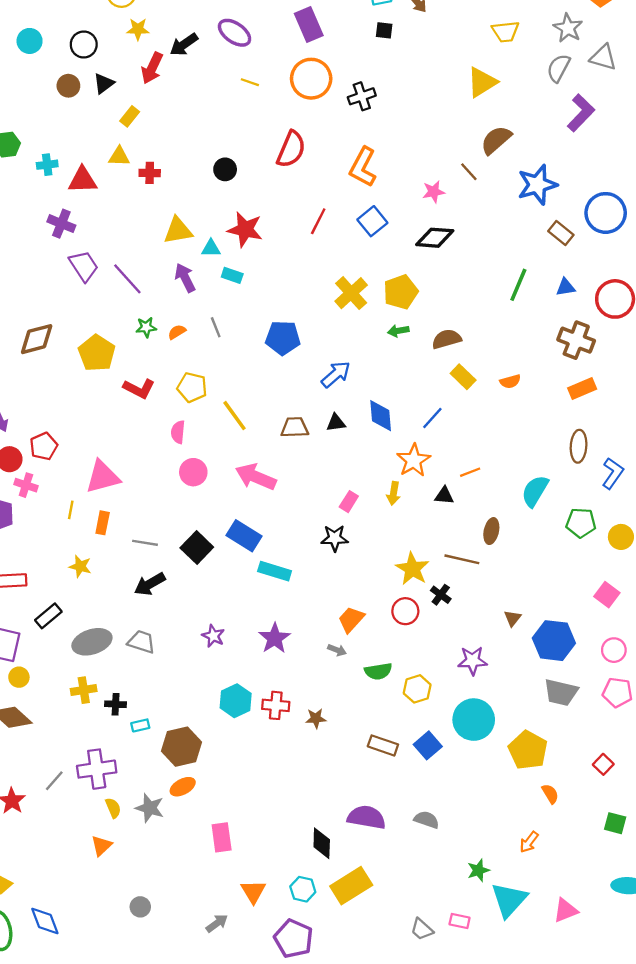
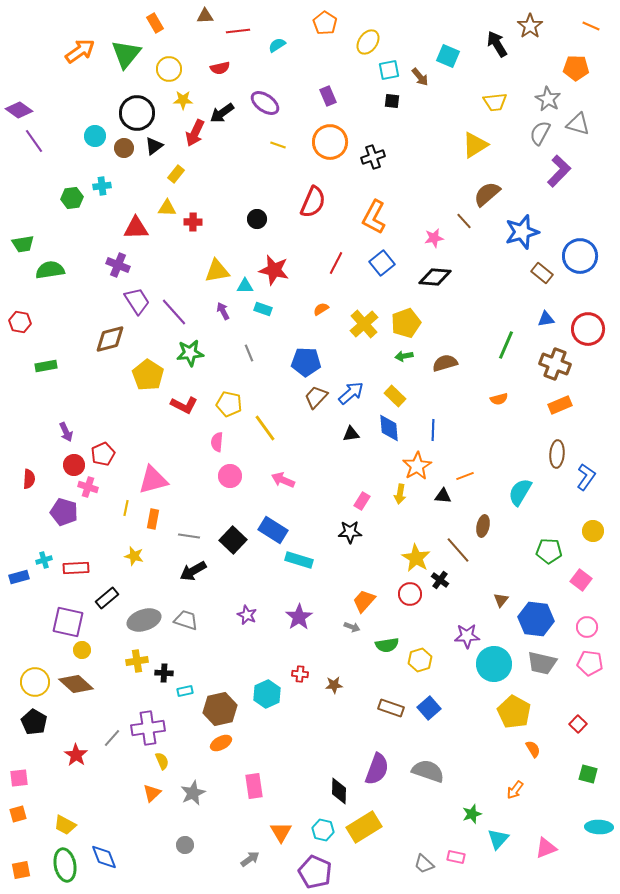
purple rectangle: (309, 24) -> (328, 96), size x0.7
cyan circle: (30, 41) -> (95, 136), moved
black circle: (84, 45) -> (137, 113), size x1.5
cyan cross: (47, 165) -> (102, 186), moved
purple arrow: (185, 278) -> (223, 311), size x0.7
green line: (518, 285) -> (506, 345), moved
green star: (146, 327) -> (190, 353), size x1.5
orange semicircle: (177, 332) -> (321, 309), moved
brown diamond: (37, 339) -> (110, 339), moved
yellow rectangle: (463, 377) -> (395, 396), moved
blue line: (432, 418) -> (433, 430), turned -40
brown trapezoid: (295, 427) -> (316, 397), moved, turned -45
pink arrow: (256, 477) -> (283, 480), size x0.7
green pentagon: (581, 523) -> (549, 551), moved
brown line: (462, 559) -> (458, 550), turned 36
cyan hexagon: (236, 701) -> (267, 694), moved
red cross: (276, 705) -> (300, 674), size x0.7
cyan circle: (474, 720) -> (494, 664), moved
gray star: (150, 808) -> (193, 793), moved, turned 30
purple semicircle: (366, 817) -> (377, 769), turned 100
gray semicircle: (427, 820) -> (428, 771), size x1.5
cyan triangle: (509, 900) -> (498, 839), size x0.7

